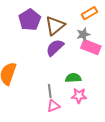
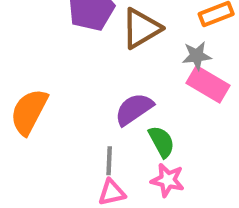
purple semicircle: (55, 48) -> (134, 109), moved
green semicircle: (73, 78) -> (162, 142), turned 56

